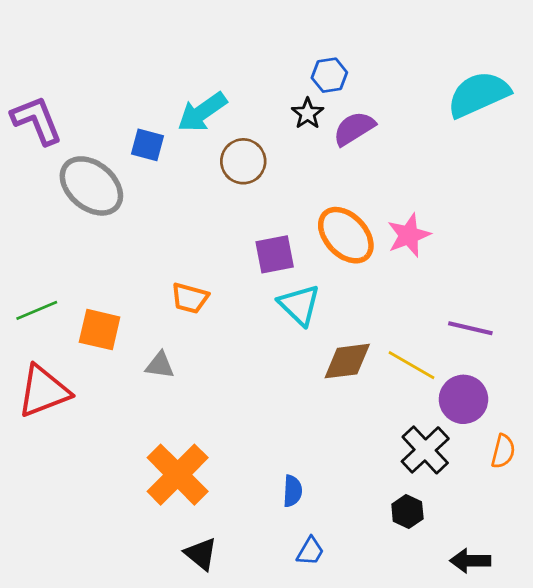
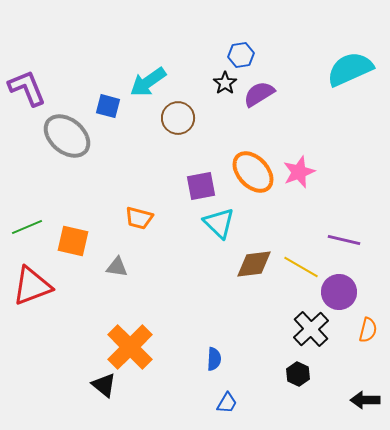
black triangle: (201, 554) -> (104, 385), moved
black arrow: (470, 561) -> (365, 400), moved

